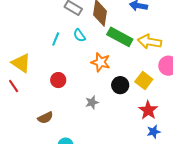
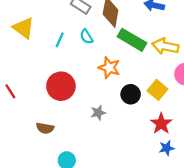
yellow triangle: (21, 63) -> (24, 28), moved
red circle: (58, 80) -> (61, 86), size x1.6
brown semicircle: (45, 118) -> (45, 128), turned 35

